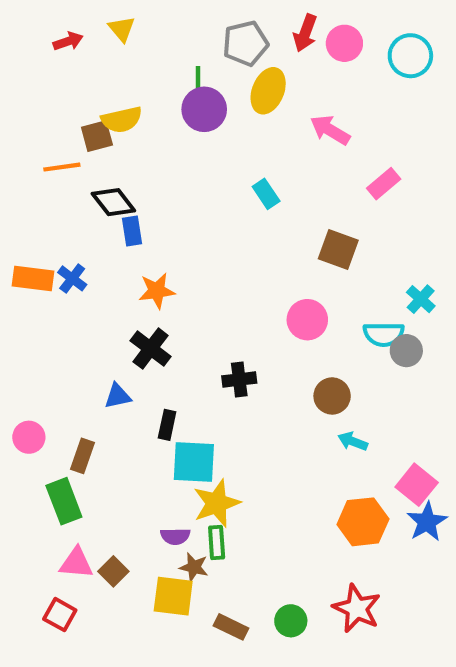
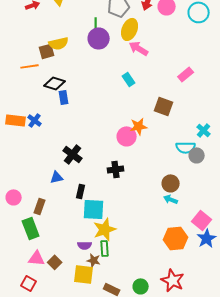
pink arrow: (330, 130) -> (139, 48), moved
black diamond: (113, 202) -> (55, 83), turned -35
orange star: (157, 291) -> (139, 126), moved
pink circle: (307, 320) -> (127, 136), moved
brown circle: (332, 396) -> (171, 183), moved

